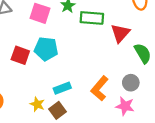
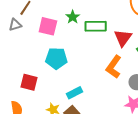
red square: (20, 55) -> (29, 82), moved
orange L-shape: (100, 88) -> (114, 67), moved

